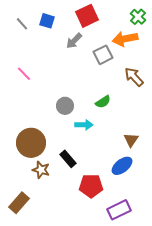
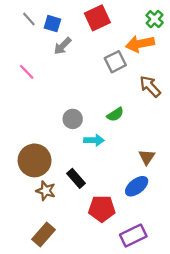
gray line: (22, 24) -> (29, 19), moved
gray arrow: (74, 41) -> (63, 46), moved
pink line: (24, 74) -> (27, 72), moved
brown rectangle: (19, 203) -> (43, 234), moved

